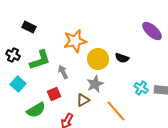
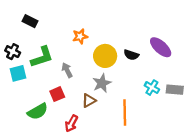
purple ellipse: (152, 31) -> (161, 47), moved
orange star: (75, 41) -> (80, 36), size x0.6
cyan square: (18, 84) -> (18, 73), moved, turned 35
orange line: (116, 111) -> (125, 113), turned 40

